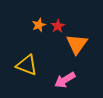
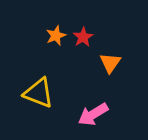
orange triangle: (77, 44) -> (110, 63), size x0.7

